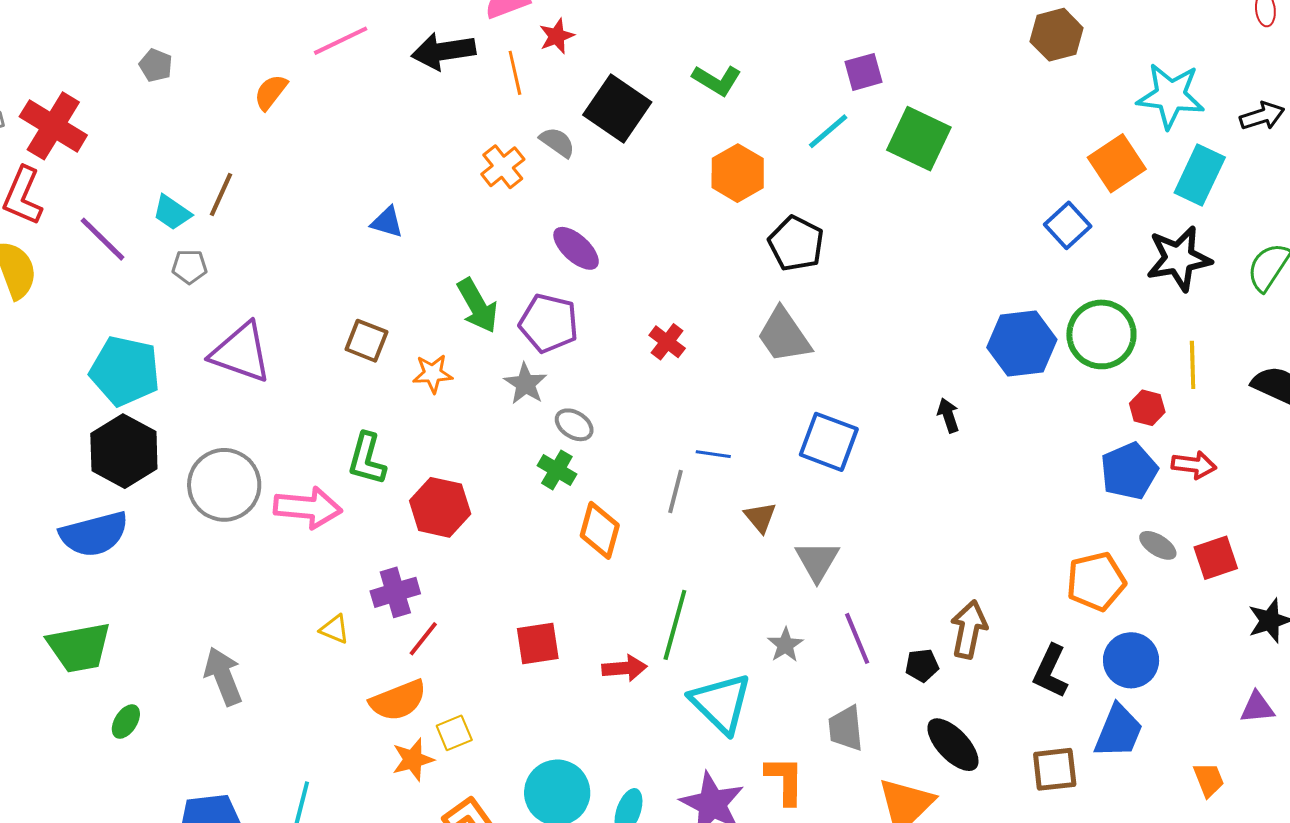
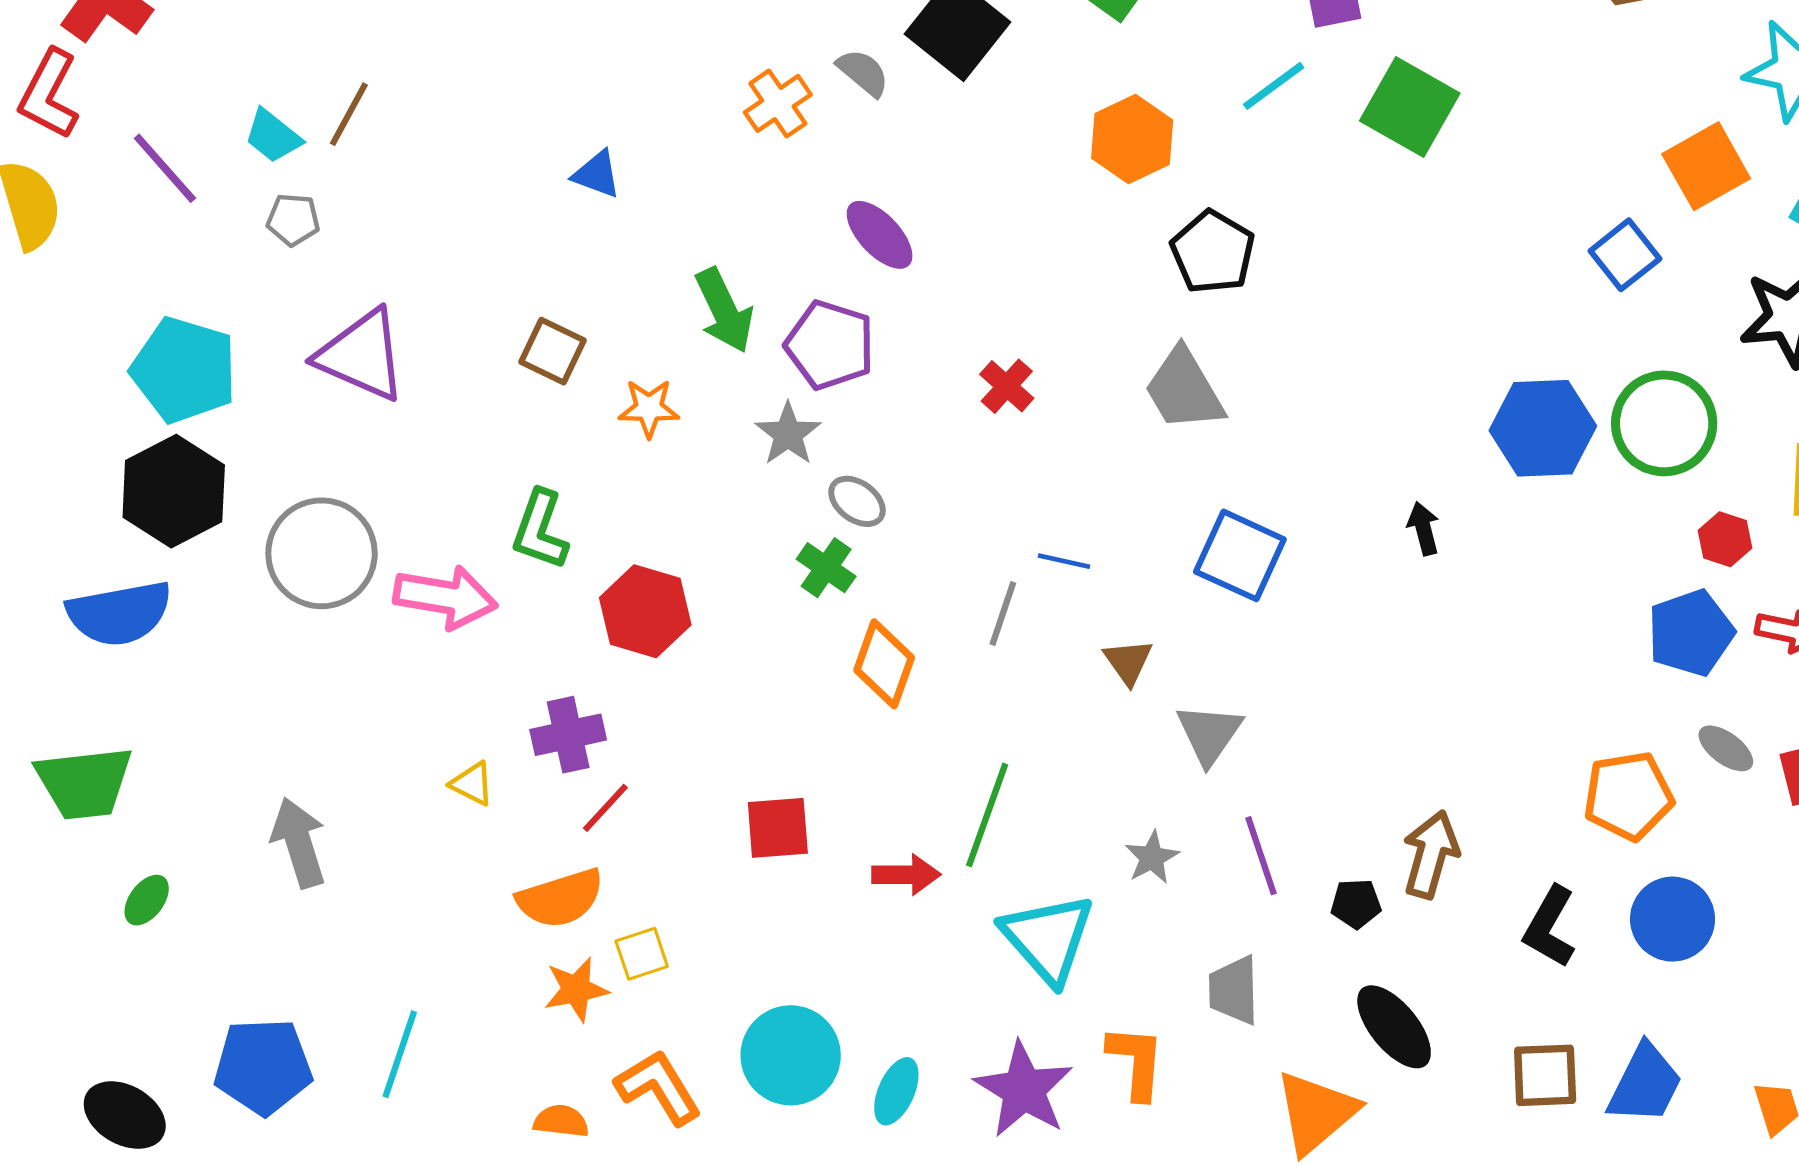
blue trapezoid: (1118, 731) -> (1645, 1084), moved

